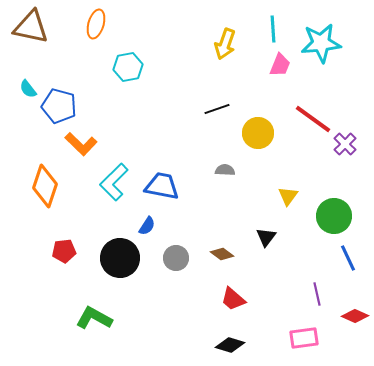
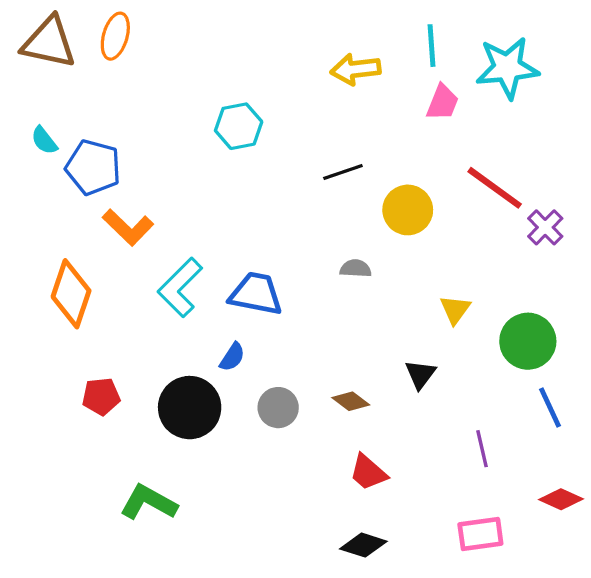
orange ellipse: (96, 24) -> (115, 36), moved
yellow arrow: (225, 44) -> (356, 69), turned 64
cyan hexagon: (128, 67) -> (239, 126), moved
purple line: (317, 294) -> (482, 449), moved

